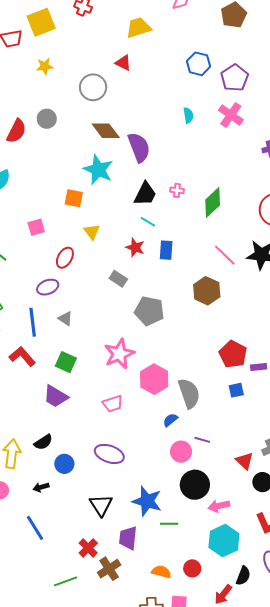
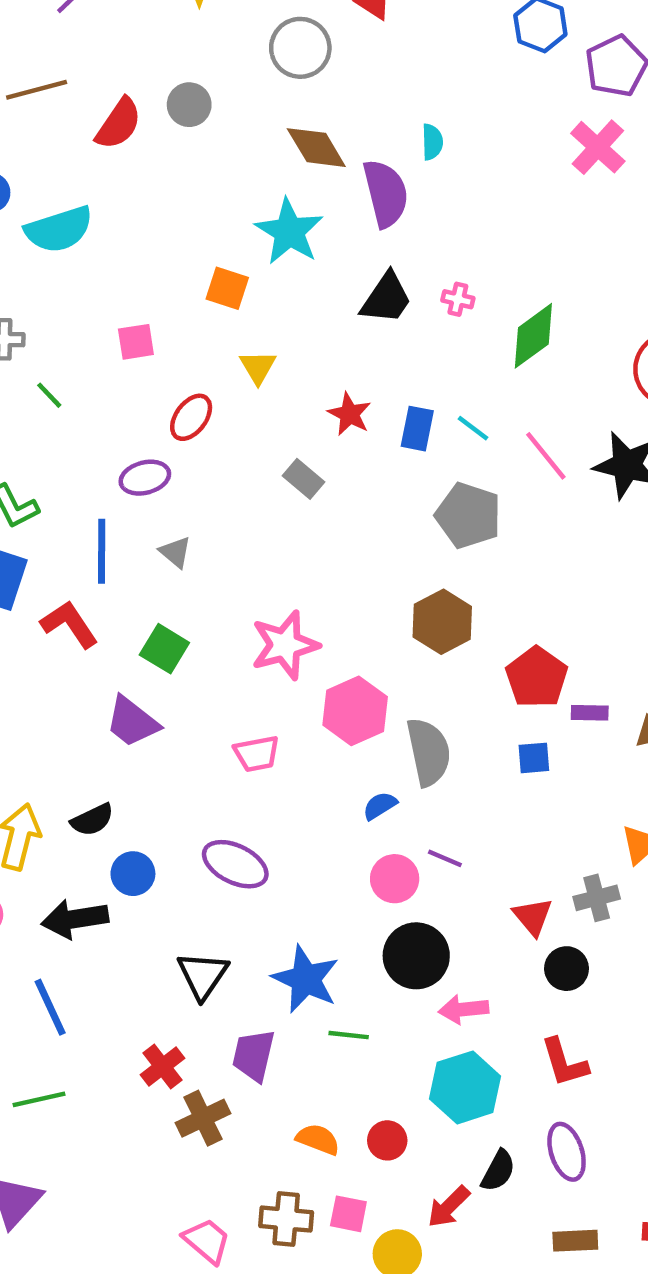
cyan semicircle: (188, 115) -> (432, 142), moved
cyan line: (148, 222) -> (473, 428), moved
brown hexagon: (207, 291) -> (442, 622), moved
gray pentagon: (149, 311) -> (468, 515), moved
black arrow: (41, 487) -> (75, 919), size x1.8
green line: (66, 581) -> (39, 1099), moved

